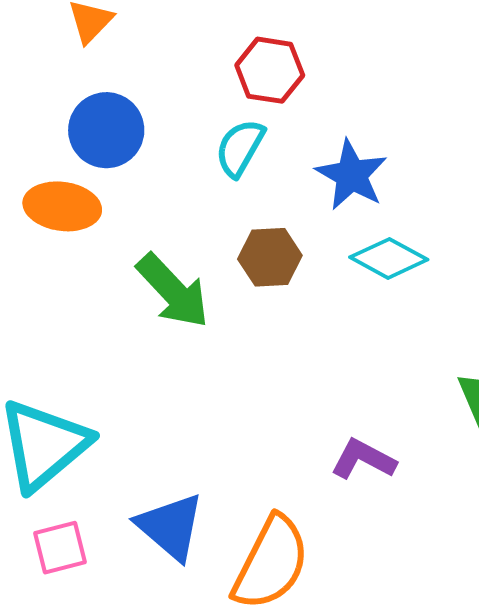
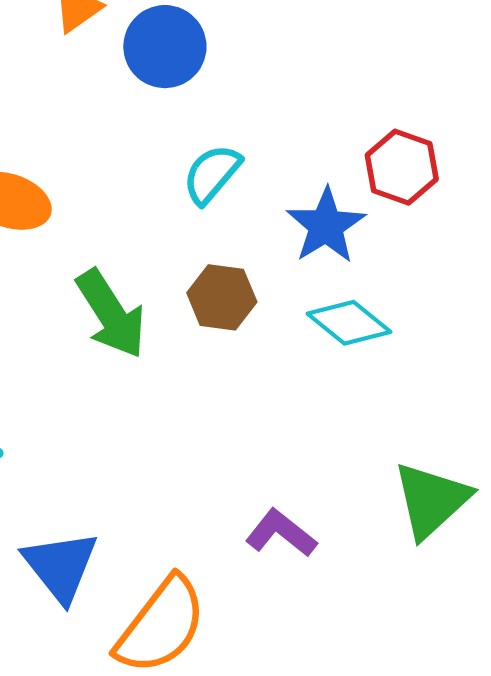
red hexagon: (270, 70) -> (402, 167), moved
blue circle: (106, 130) -> (165, 47), moved

